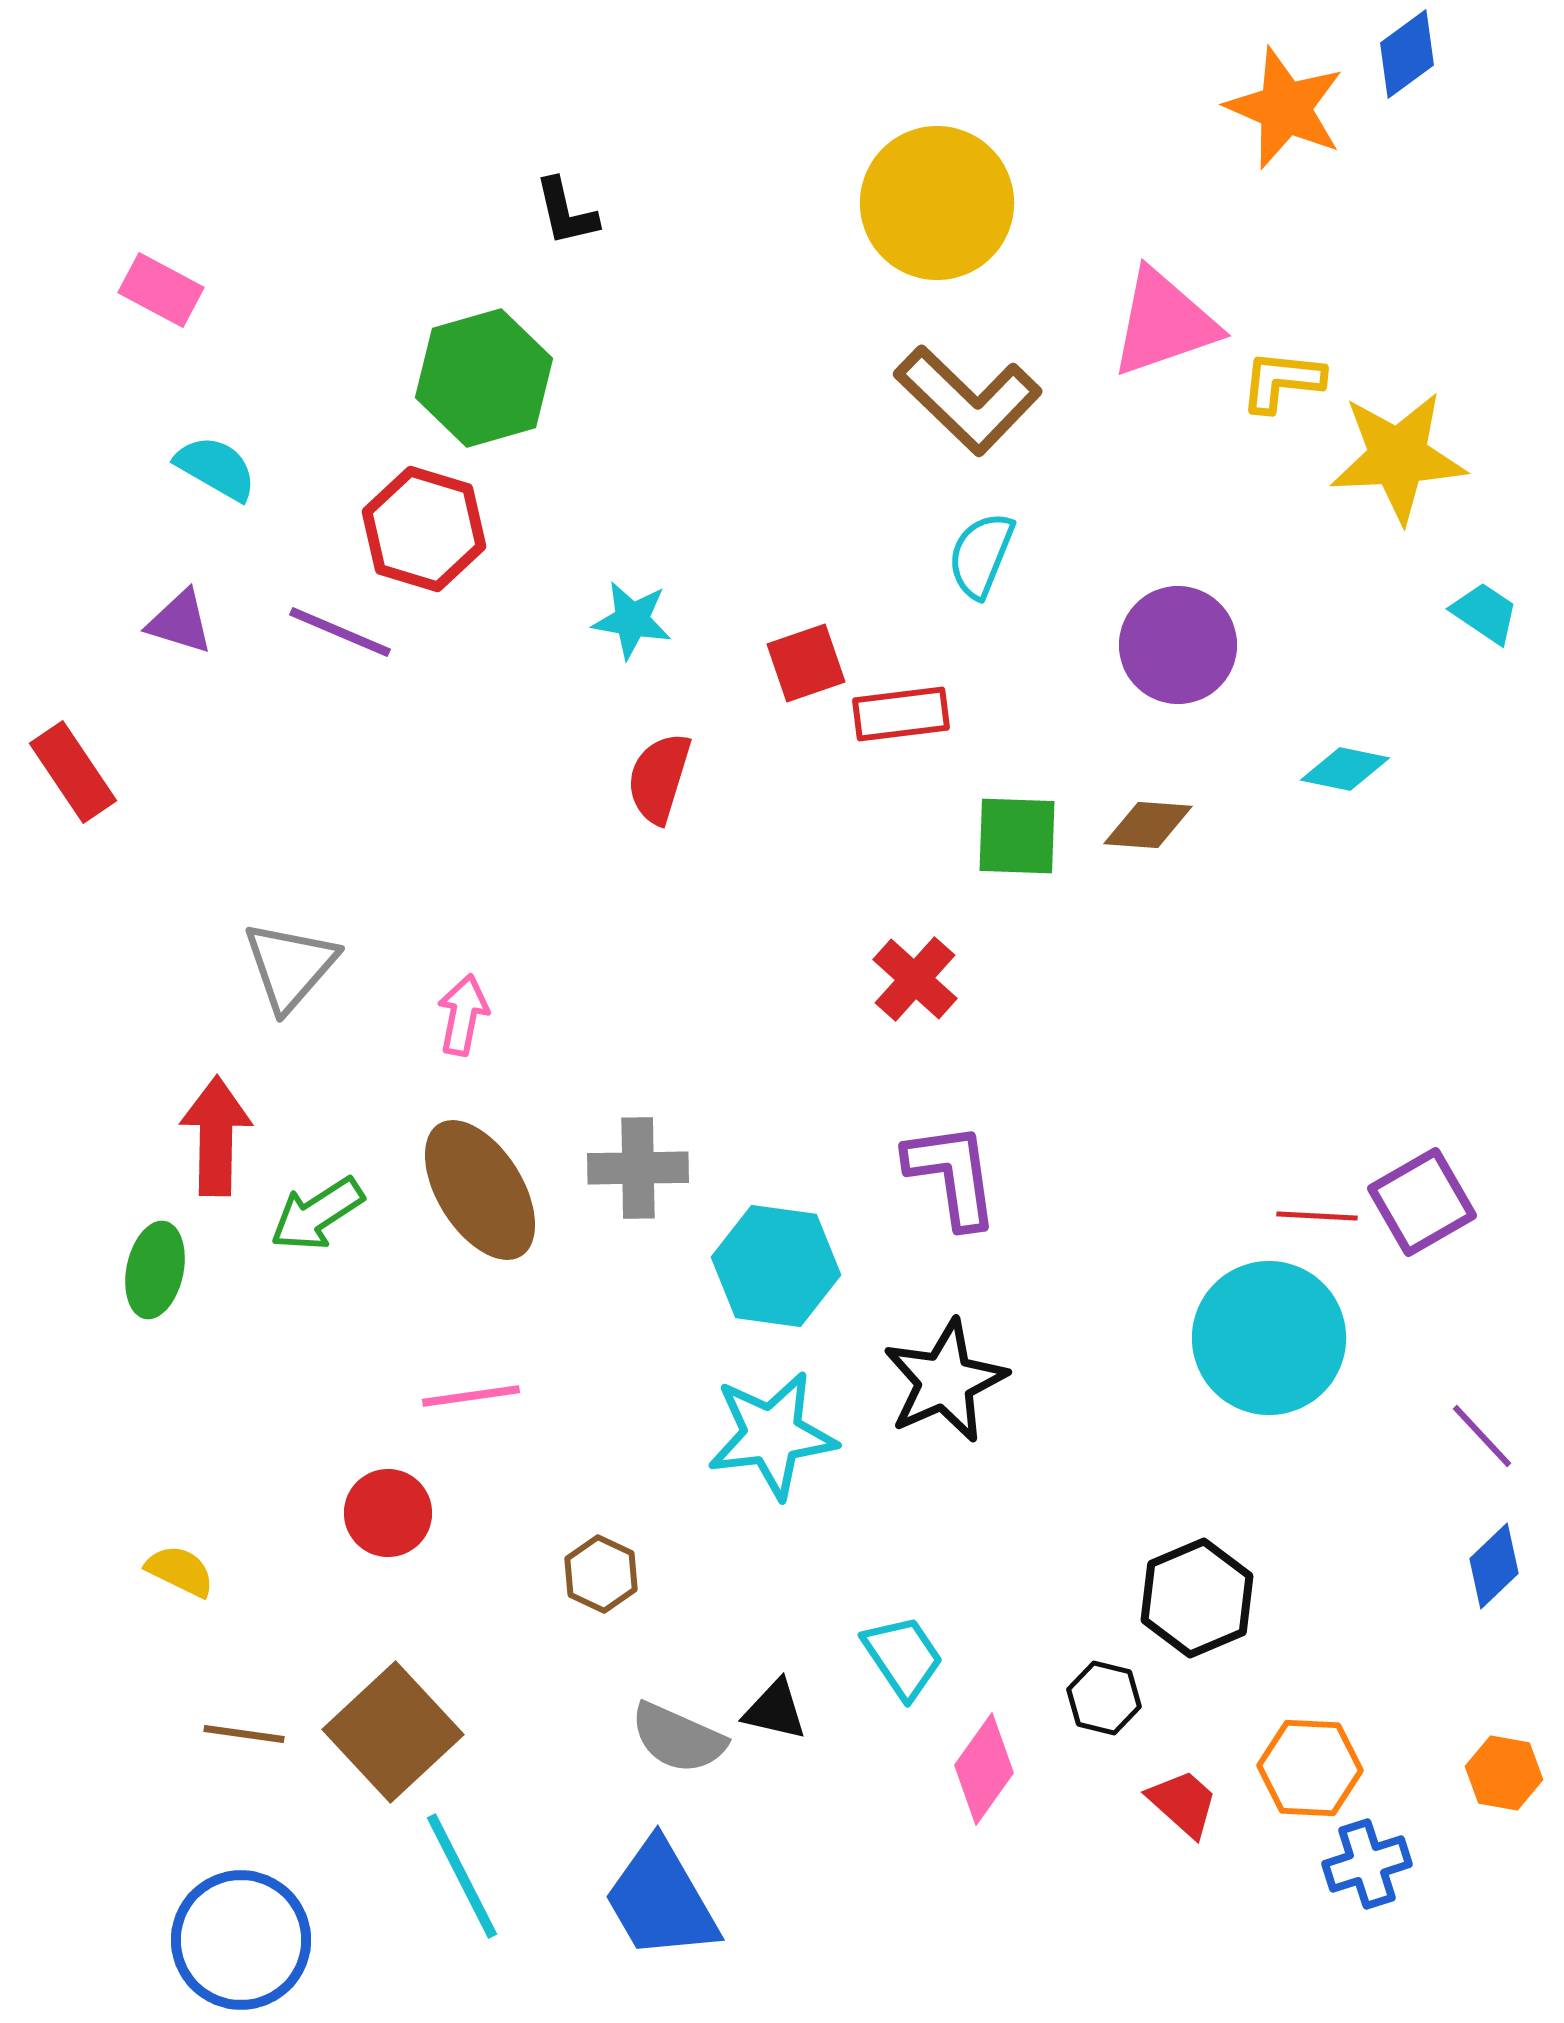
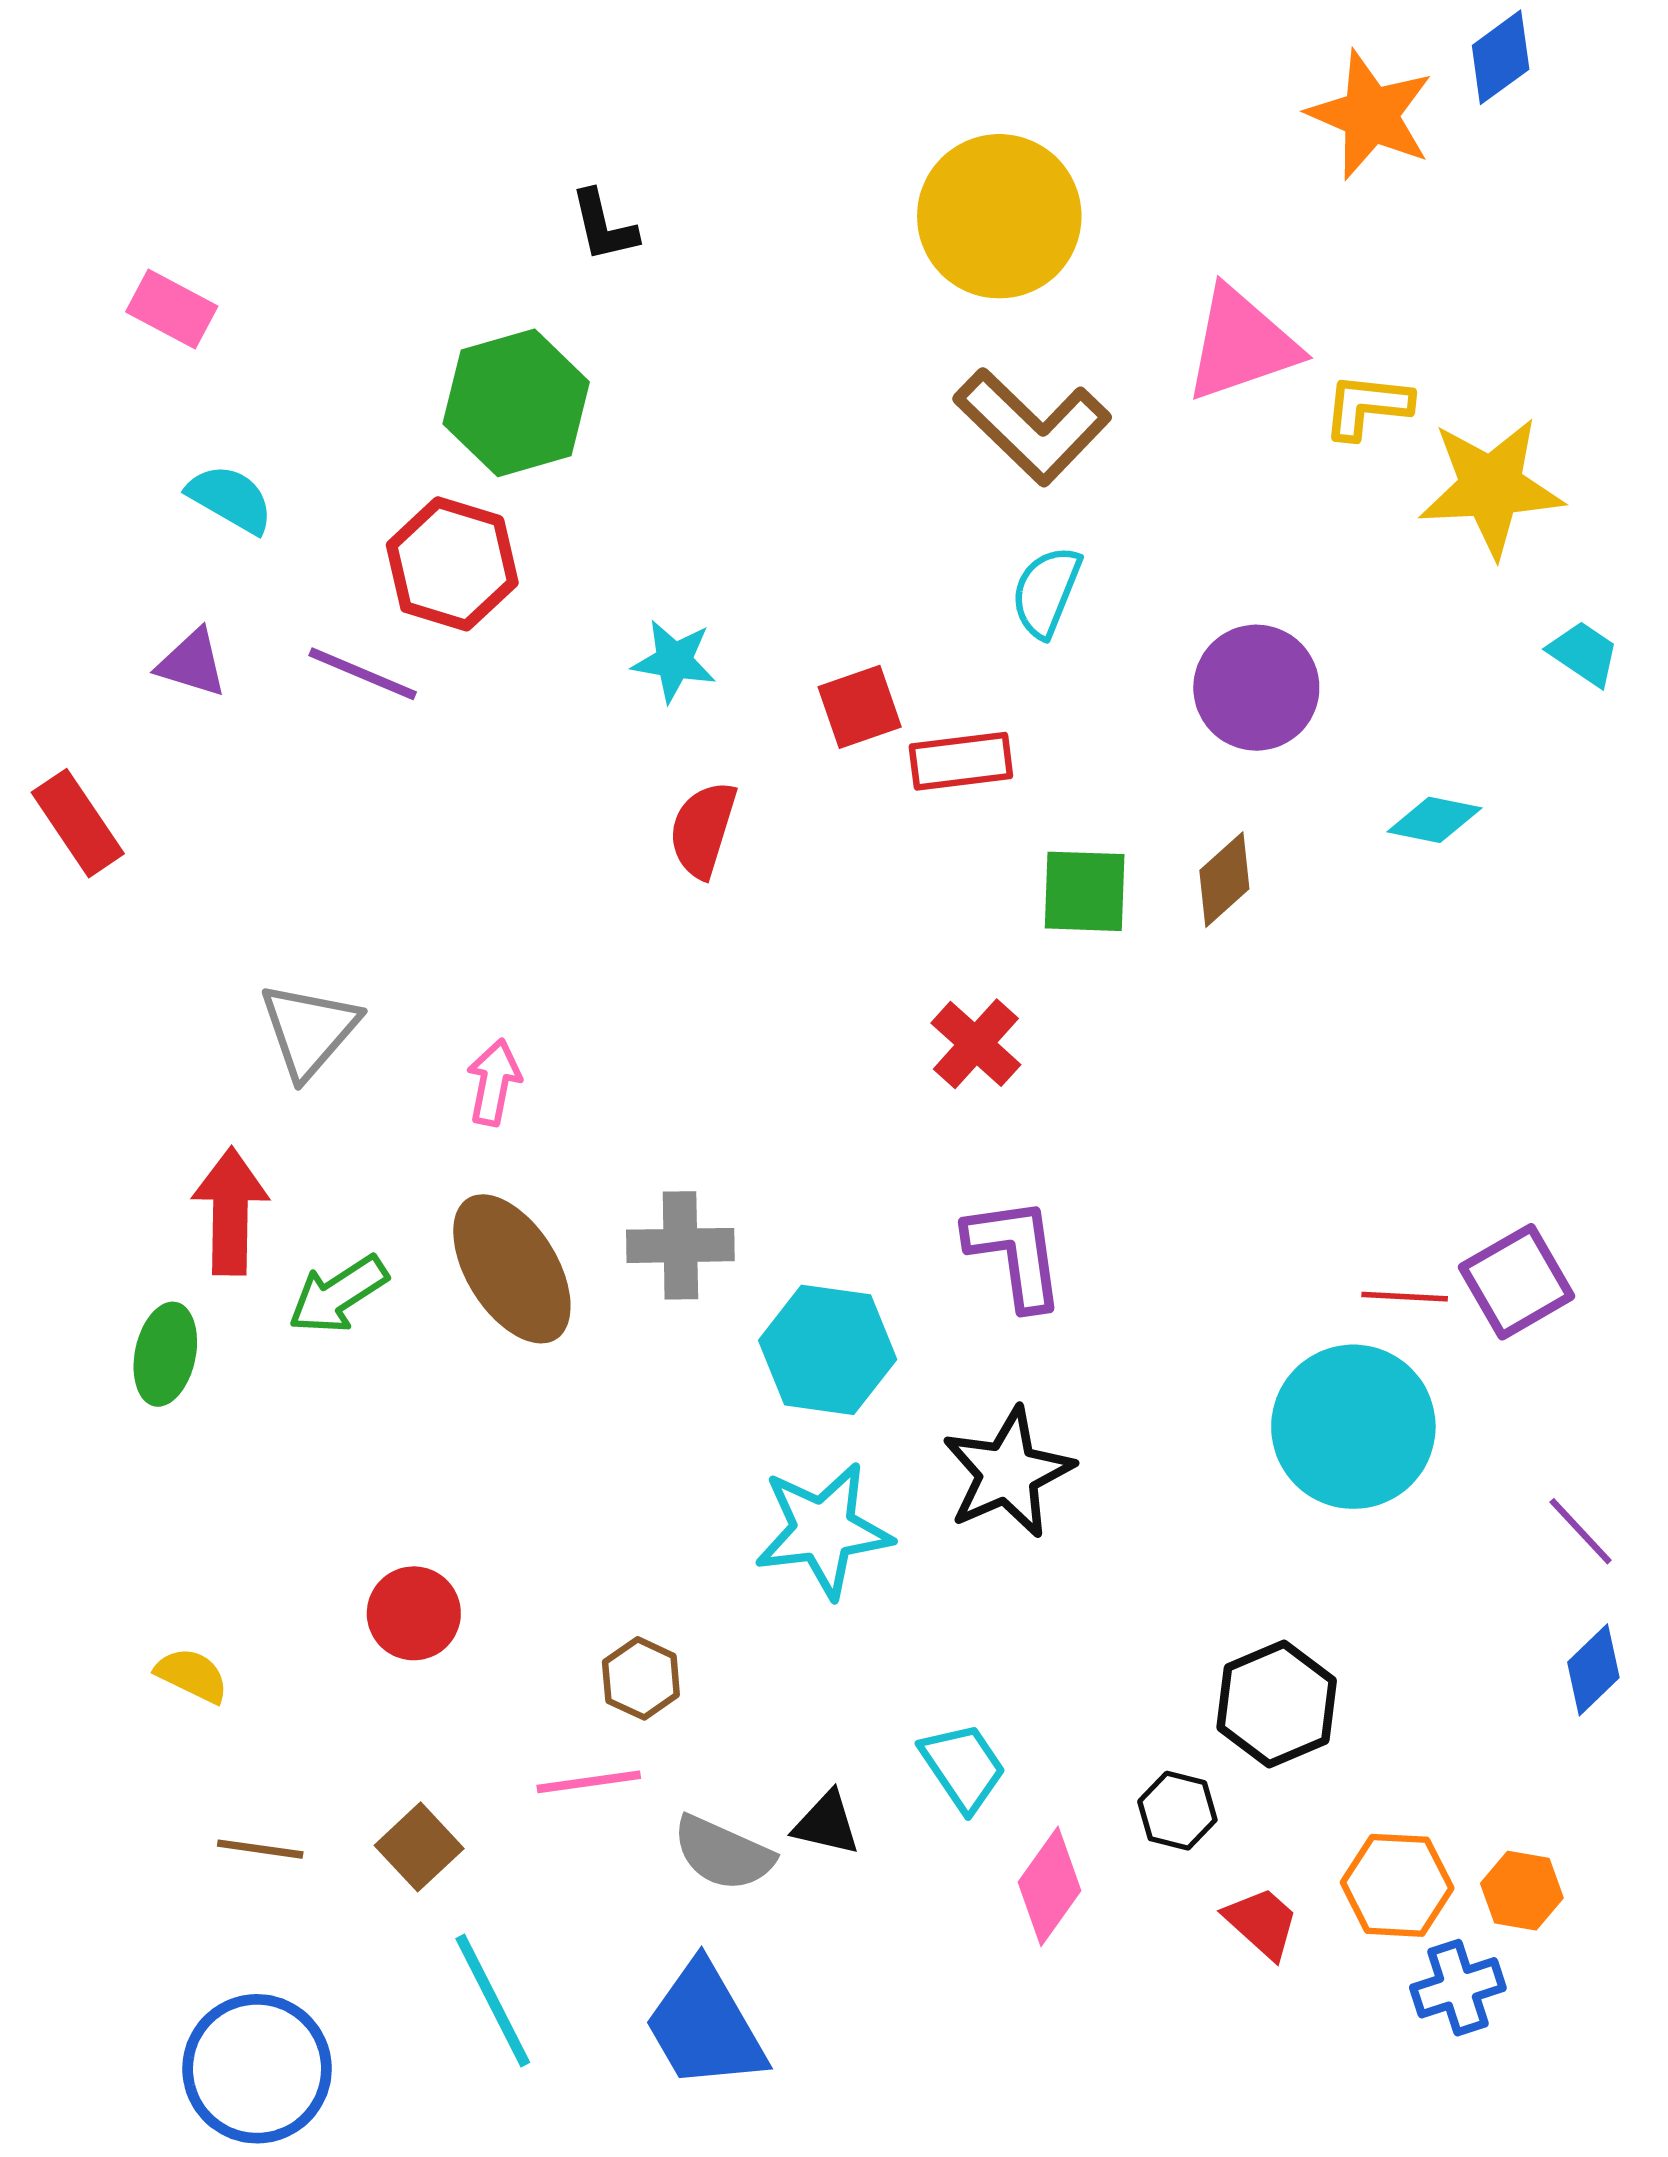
brown diamond: (1148, 825) -> (1224, 880), turned -46
pink line: (471, 1396) -> (589, 1782), moved
brown square: (393, 1732) -> (419, 1847), size x0.6
orange hexagon: (1504, 1773) -> (1522, 1891), moved

